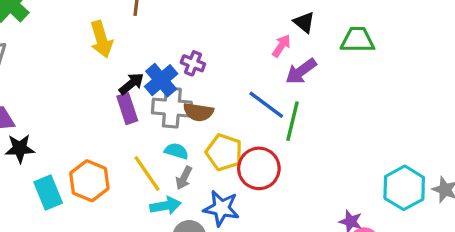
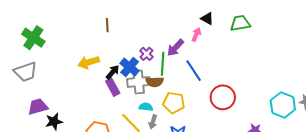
yellow arrow: (101, 39) -> (89, 62), moved, turned 100
purple cross: (193, 63) -> (146, 54), turned 32
purple arrow: (301, 71) -> (175, 48), moved
blue line: (266, 105) -> (194, 71), turned 30
green line: (293, 121) -> (163, 64), moved
red circle: (259, 168) -> (223, 97), moved

